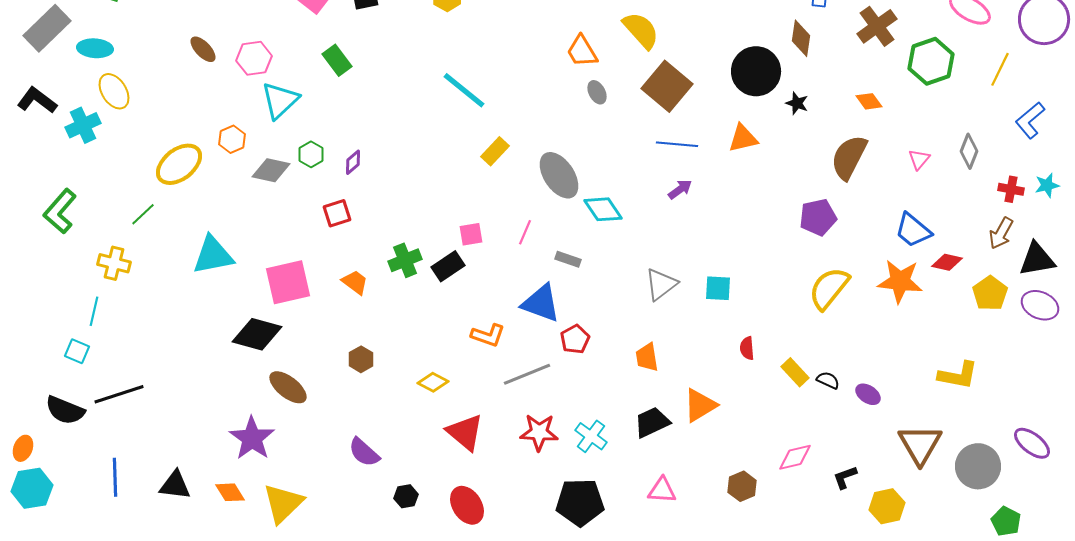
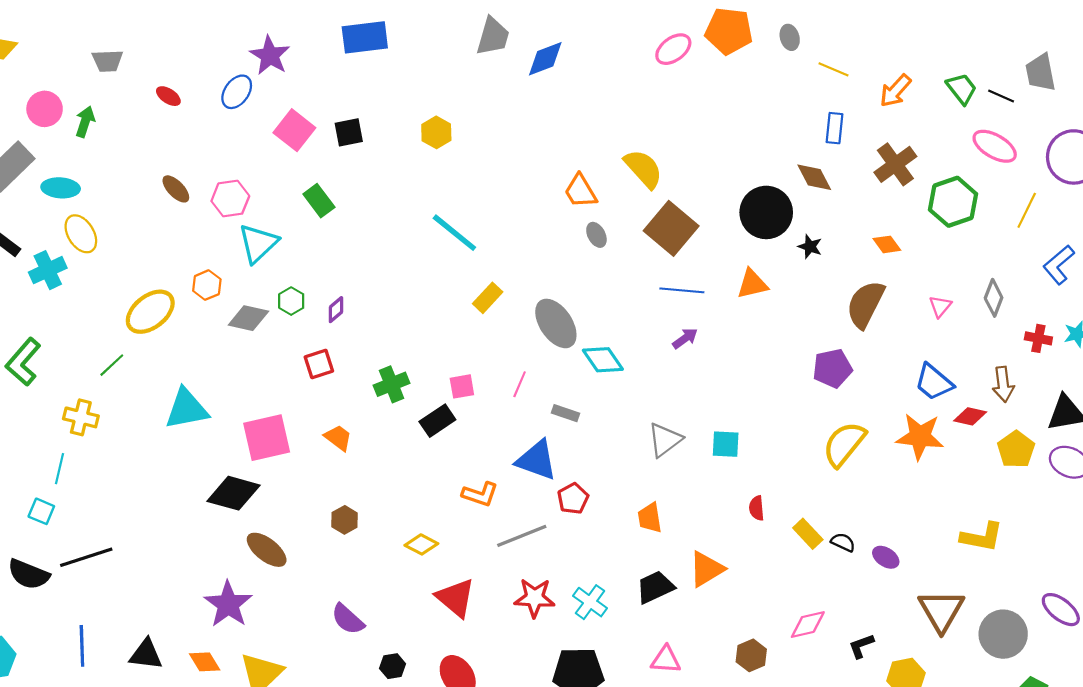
brown diamond: (801, 38) -> (814, 177), turned -36
brown arrow: (1001, 233) -> (1003, 384), moved, turned -36
green cross: (405, 260) -> (391, 384), moved

